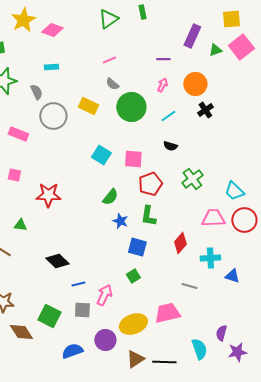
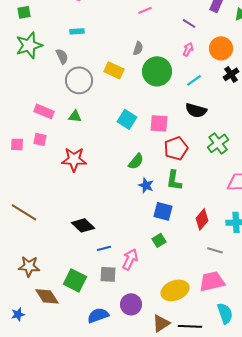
purple line: (163, 59) -> (189, 23), turned 32
pink line: (109, 60) -> (145, 10), moved
gray semicircle: (112, 84) -> (138, 48), turned -112
pink rectangle: (18, 134) -> (44, 111), moved
black semicircle: (170, 146) -> (196, 110), size x1.5
green triangle: (20, 225) -> (75, 116), moved
red diamond: (180, 243) -> (202, 219), moved
pink trapezoid: (167, 313) -> (212, 281), moved
yellow ellipse: (133, 324) -> (175, 290), moved

